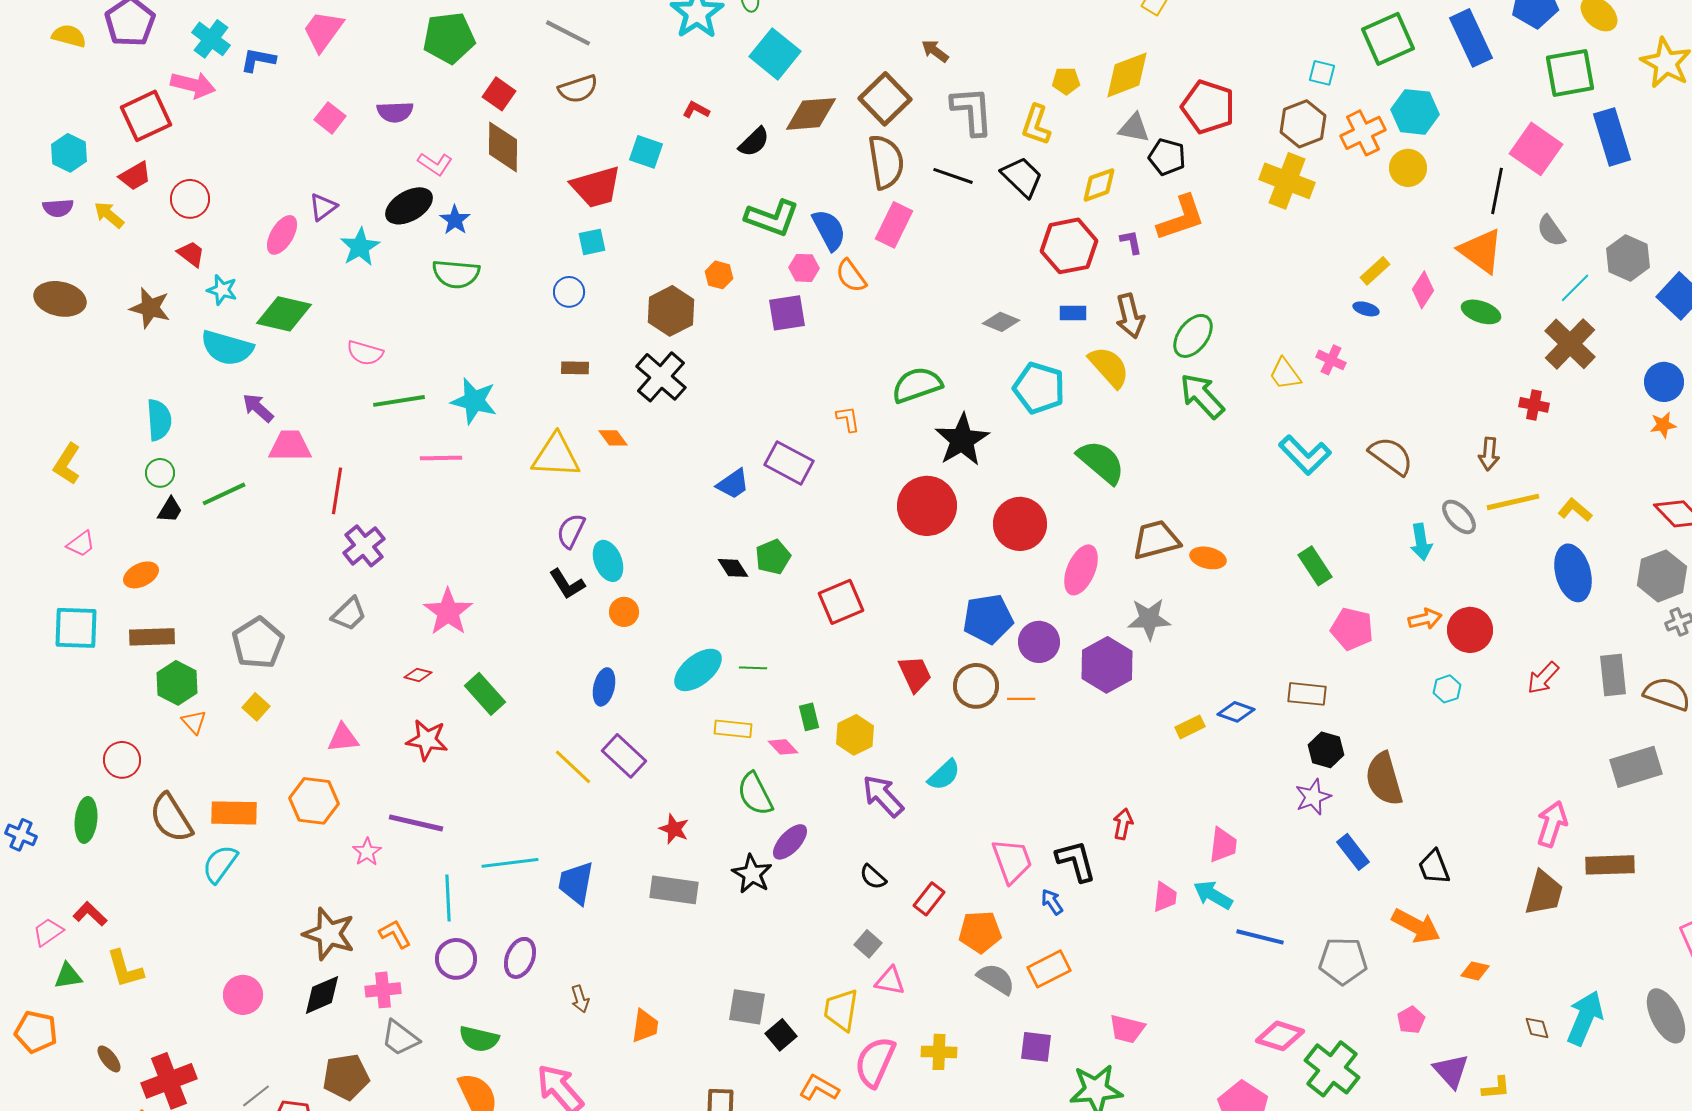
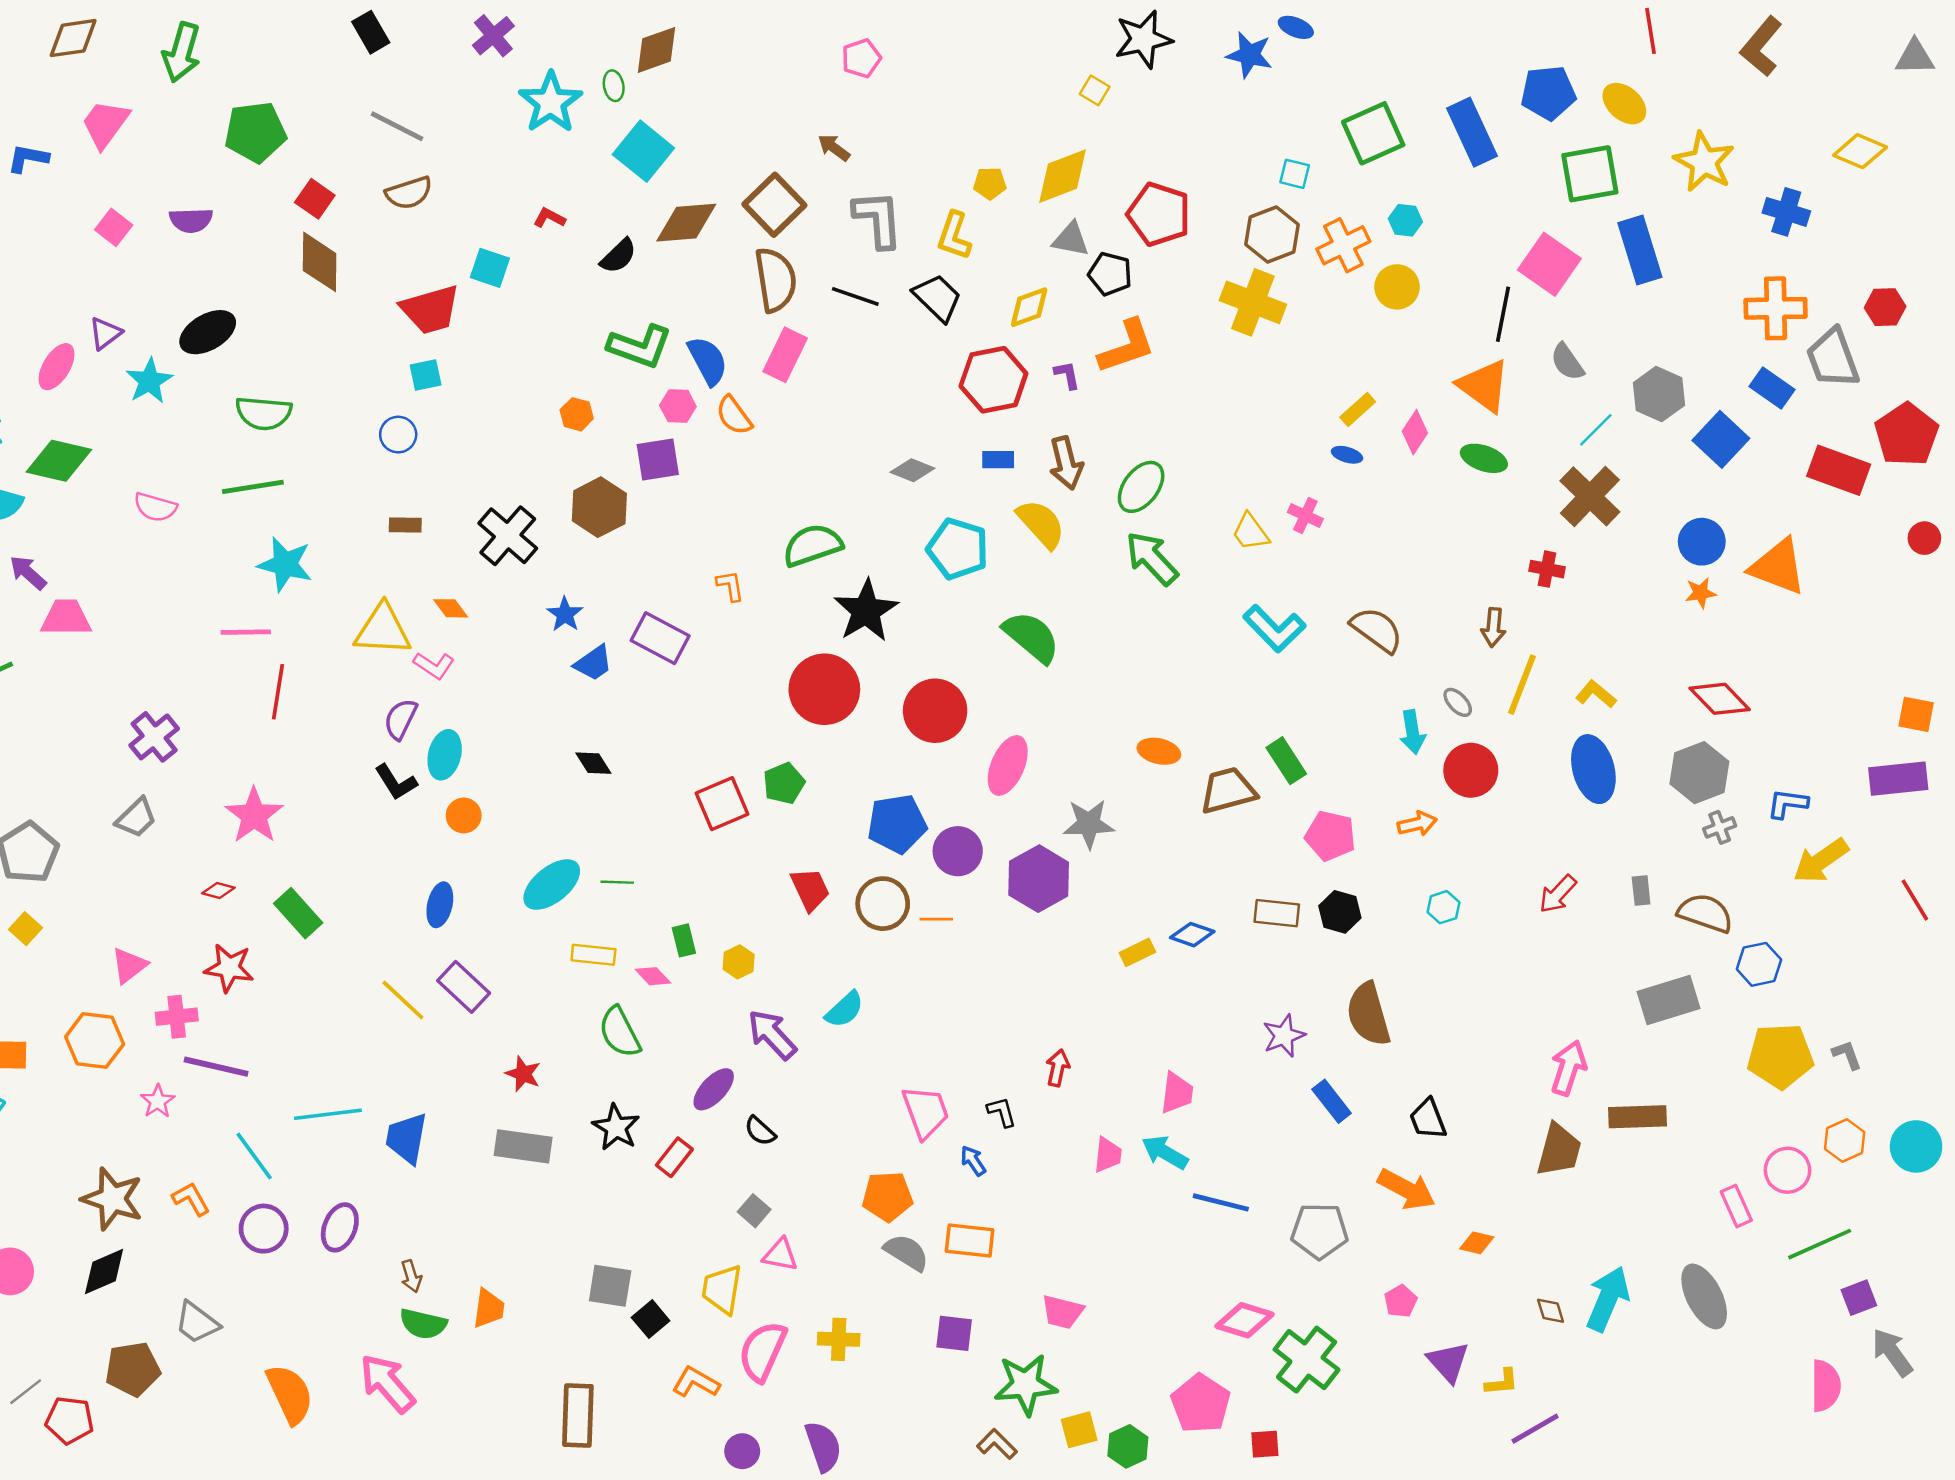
cyan hexagon: (1415, 112) -> (1405, 220), size x0.6
pink L-shape: (435, 164) -> (434, 665), moved
blue star: (455, 220) -> (565, 614), moved
brown hexagon: (671, 311) -> (599, 507), moved
green line: (399, 401) -> (253, 487), moved
red line: (337, 491) -> (278, 692), moved
yellow line: (1513, 502) -> (1522, 685), turned -56
gray ellipse: (1459, 517) -> (1458, 702), size x0.7
brown trapezoid: (1156, 540) -> (1228, 790), moved
green pentagon: (773, 557) -> (784, 783), moved
cyan ellipse: (608, 561) -> (445, 755), turned 36
red circle: (1470, 630) -> (1471, 770), moved
gray rectangle: (1613, 675) -> (1641, 890), size x0.6
yellow hexagon: (855, 735) -> (739, 962), size x0.7
pink triangle: (343, 738) -> (129, 965), turned -32
black hexagon: (1326, 750) -> (1340, 912), moved
purple ellipse: (790, 842) -> (714, 1089), moved
black L-shape: (1076, 861) -> (1002, 1112), size x0.6
cyan line: (448, 898) -> (254, 1156), turned -33
red rectangle: (929, 899) -> (674, 1157), moved
orange rectangle: (1049, 969) -> (970, 1240), turned 33
pink cross: (383, 990) -> (177, 1017), moved
green semicircle: (479, 1039) -> (423, 1324), moved

